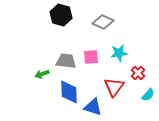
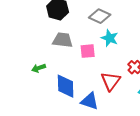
cyan star: (119, 53) -> (110, 38), moved, turned 30
gray trapezoid: (66, 61) -> (63, 40), moved

